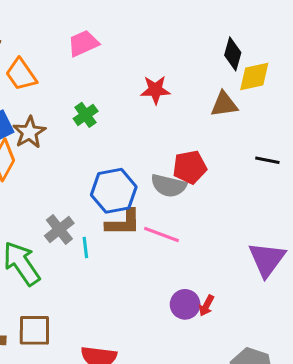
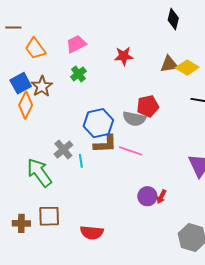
pink trapezoid: (83, 43) -> (76, 44), moved
black diamond: (233, 54) -> (173, 19), moved
yellow diamond: (254, 77) -> (187, 68), moved, turned 45

